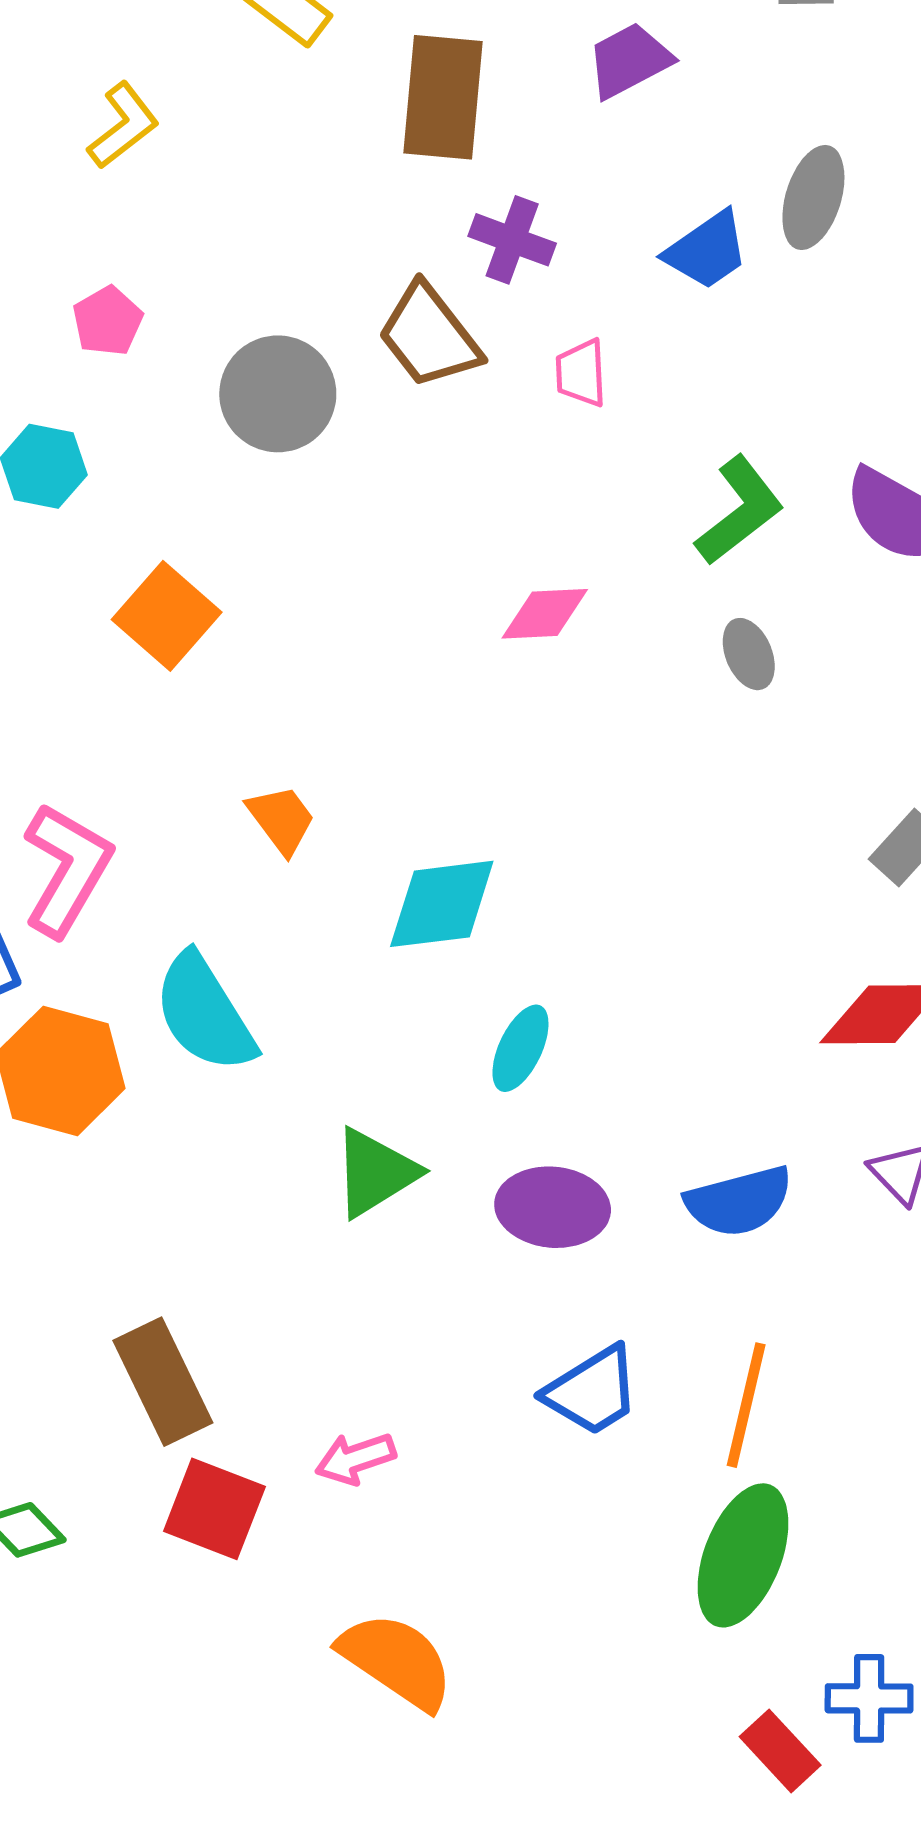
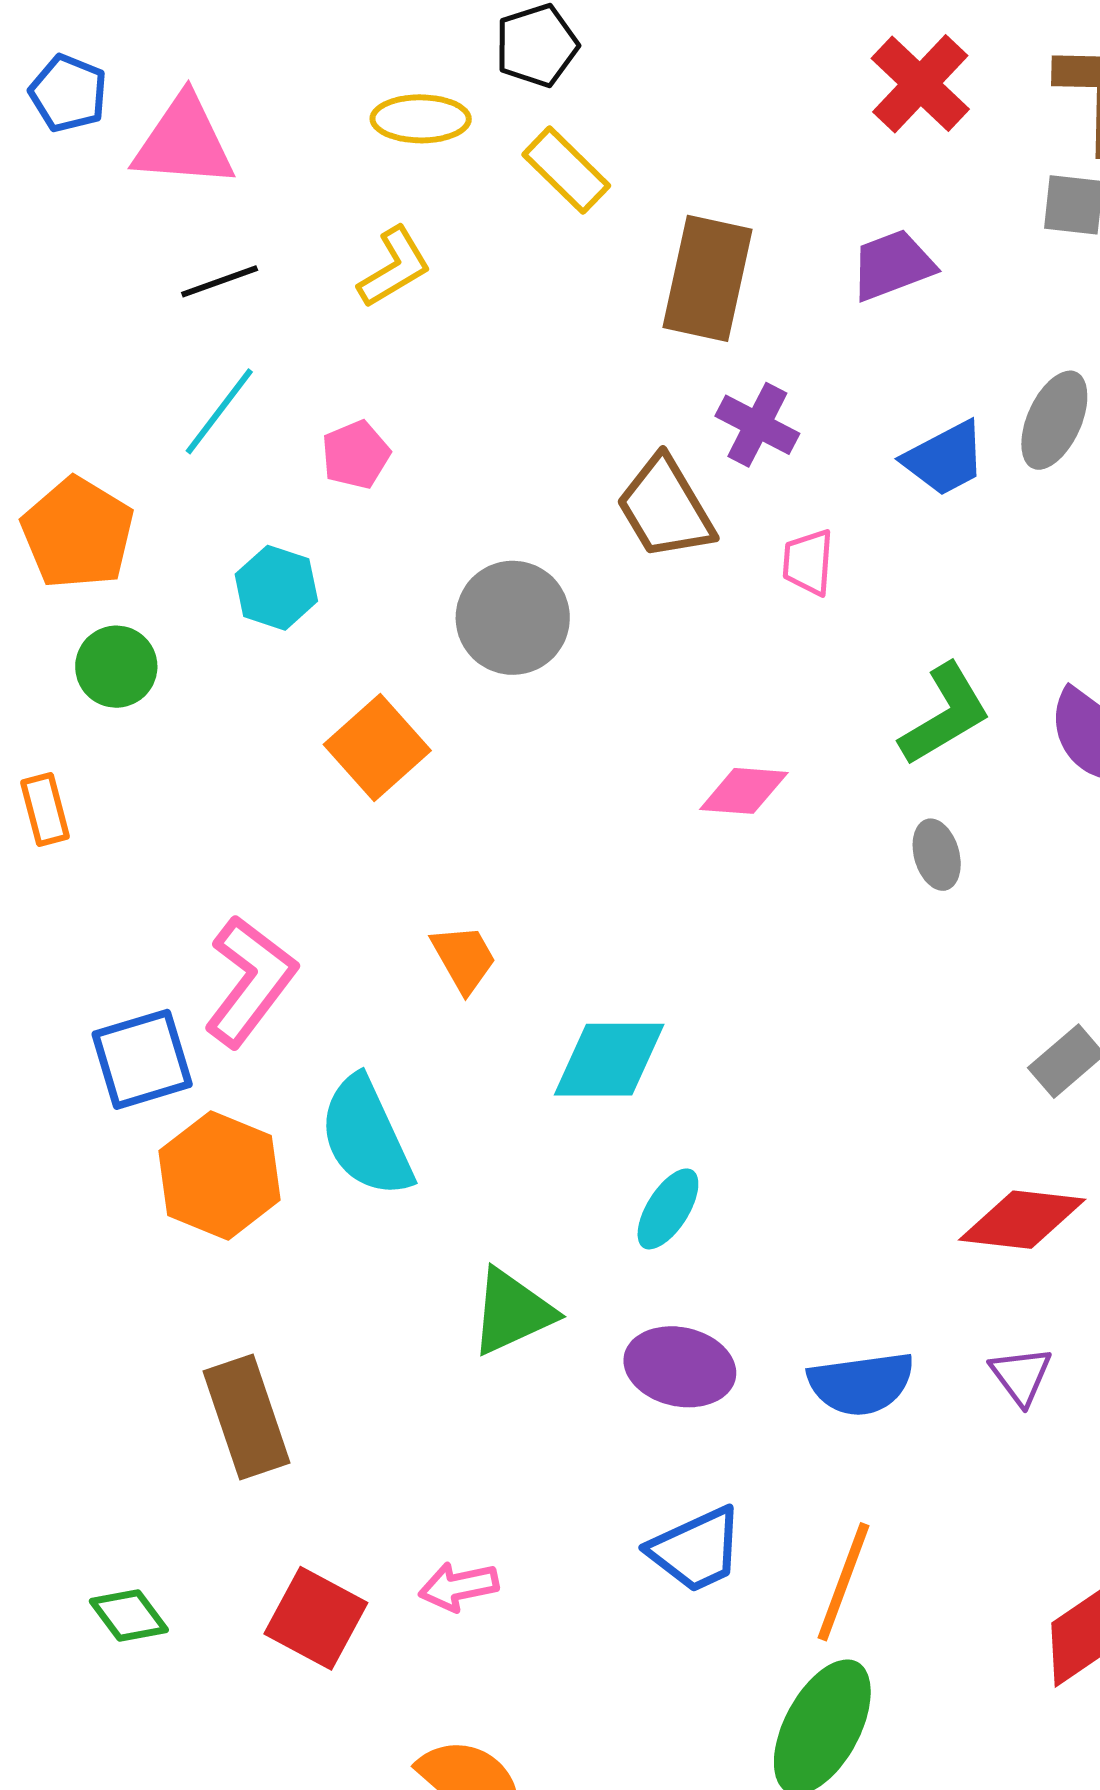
gray circle: (278, 394) -> (513, 618), moved
brown rectangle: (163, 1382) -> (246, 1417), moved

